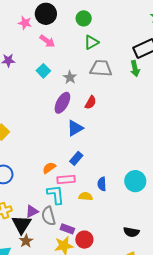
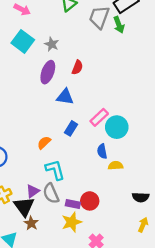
gray trapezoid: (101, 68) -> (99, 17), moved, turned -65
cyan square: (43, 71) -> (23, 41), size x1.5
blue triangle: (75, 128) -> (65, 97), turned 48
pink rectangle: (66, 179) -> (99, 117), moved, turned -30
cyan circle: (135, 181) -> (117, 127), moved
yellow semicircle: (86, 196) -> (116, 166), moved
red circle: (84, 240) -> (90, 201), moved

